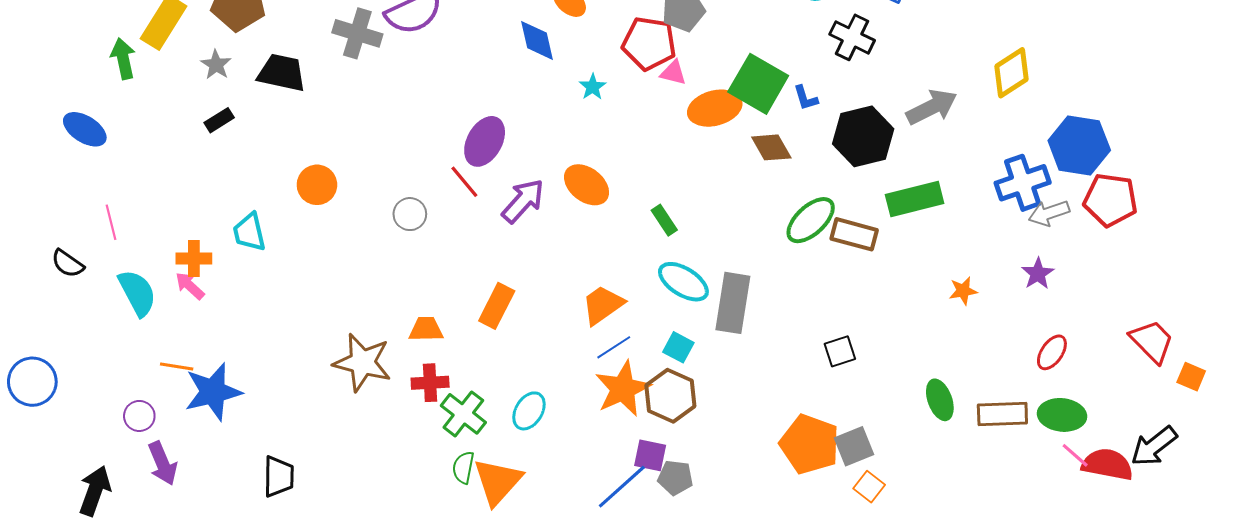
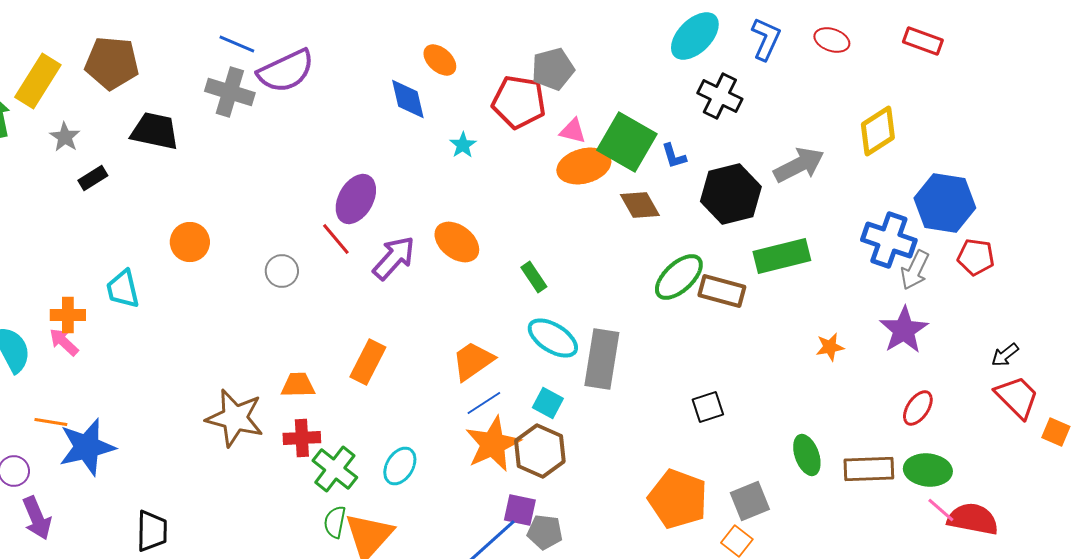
gray star: (216, 65) -> (65, 137), moved
pink triangle: (673, 73) -> (573, 131), moved
blue cross: (1023, 183) -> (889, 240), turned 38
red pentagon: (1110, 200) -> (976, 257), size x0.7
gray arrow: (1049, 213) -> (915, 270), turned -45
purple star: (1038, 274) -> (904, 330), size x1.5
gray square: (854, 446) -> (750, 501), moved
black arrow: (1154, 446) -> (1005, 355), moved, size x0.6

